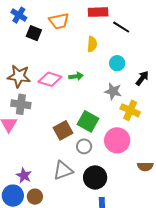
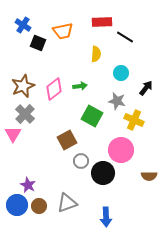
brown star: (19, 76) -> (23, 86), turned -30
pink diamond: (50, 79) -> (54, 89), turned -55
gray cross: (21, 104) -> (25, 114), turned 36
green square: (88, 121) -> (92, 116), moved
gray circle: (84, 146) -> (81, 161), moved
gray triangle: (63, 170) -> (67, 203), moved
black circle: (95, 177) -> (103, 173), moved

